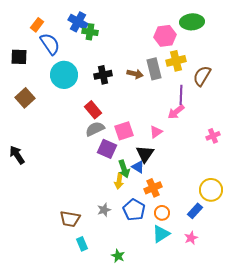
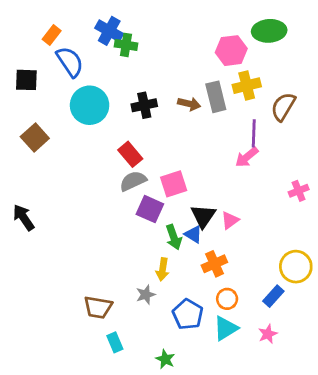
pink triangle: (156, 132) -> (230, 220), moved
yellow arrow: (119, 181) -> (163, 269), moved
blue pentagon: (134, 210) -> (188, 314), moved

